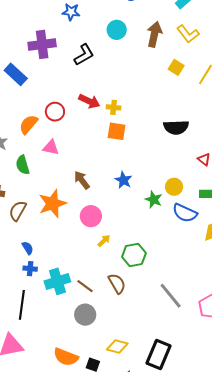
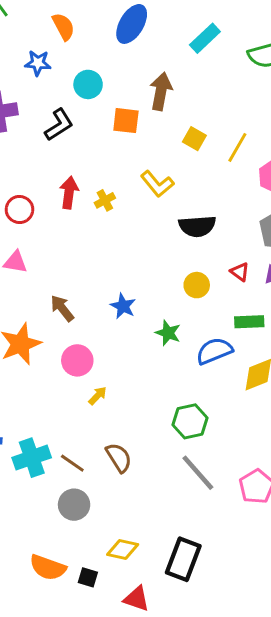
cyan circle: (117, 30) -> (88, 84), moved
yellow L-shape: (188, 34) -> (157, 184), moved
red arrow: (89, 101) -> (69, 193), turned -105
yellow cross: (114, 107) -> (105, 200), turned -32
orange square: (117, 131) -> (126, 121), moved
yellow circle: (174, 187) -> (197, 285), moved
blue semicircle: (185, 213) -> (214, 351), turned 135
green hexagon: (134, 255) -> (190, 421), moved

